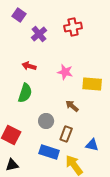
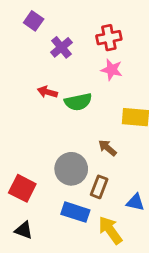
pink star: (65, 72) -> (112, 70), moved
green semicircle: (25, 93) -> (78, 102), moved, turned 60
gray circle: (46, 121) -> (71, 169), size x1.5
black triangle: (12, 165) -> (24, 230), turned 32

